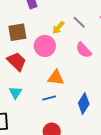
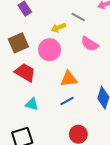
yellow arrow: (58, 28) -> (58, 28), turned 40
cyan triangle: (15, 93) -> (32, 104), turned -32

